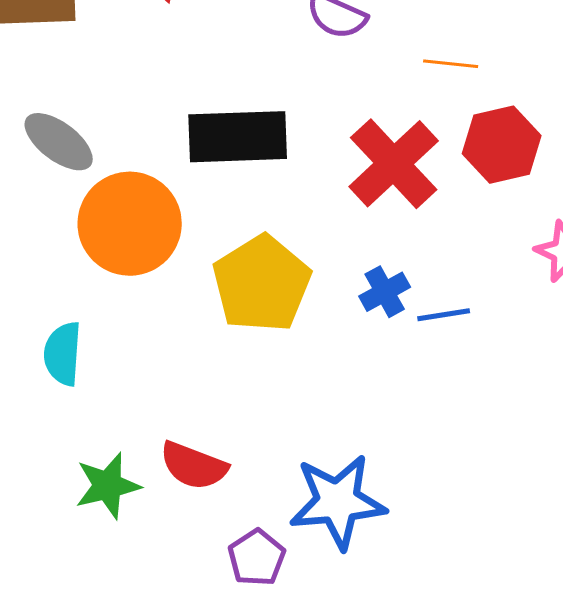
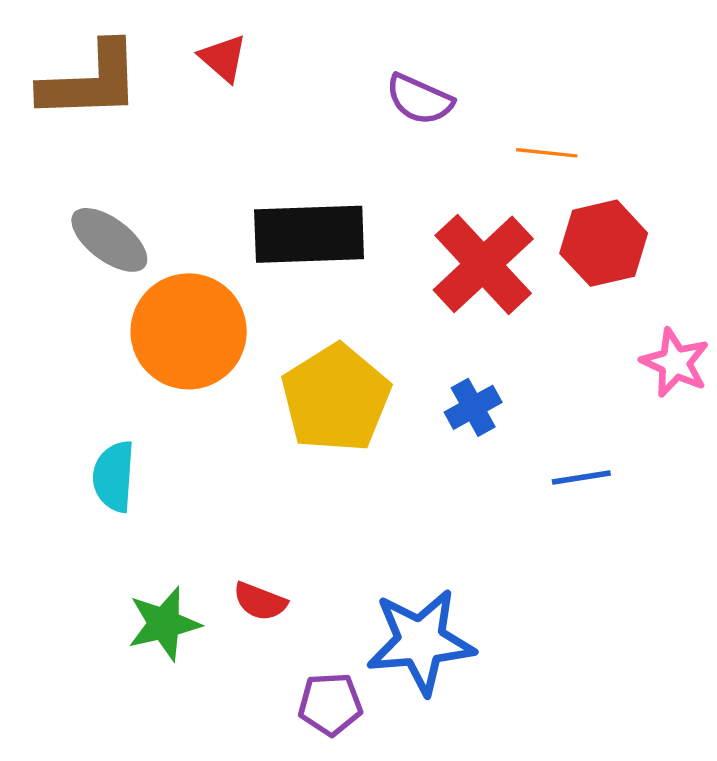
blue line: (444, 315) -> (581, 478), moved
red semicircle: (194, 466) -> (260, 601), size x0.7
purple pentagon: (257, 558) -> (330, 704), turned 30

